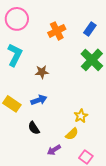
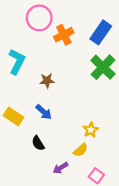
pink circle: (17, 19) -> (39, 18), moved
blue rectangle: (90, 29) -> (101, 32), size x1.5
blue arrow: (39, 100) -> (44, 112), turned 63

